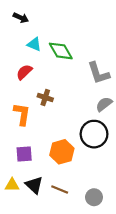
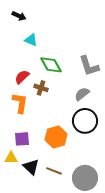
green diamond: (61, 51) -> (51, 65), moved
red semicircle: (24, 72) -> (22, 77), moved
gray semicircle: (104, 104) -> (82, 94), moved
yellow triangle: (12, 185) -> (11, 158), moved
gray circle: (94, 197) -> (85, 178), size x1.6

